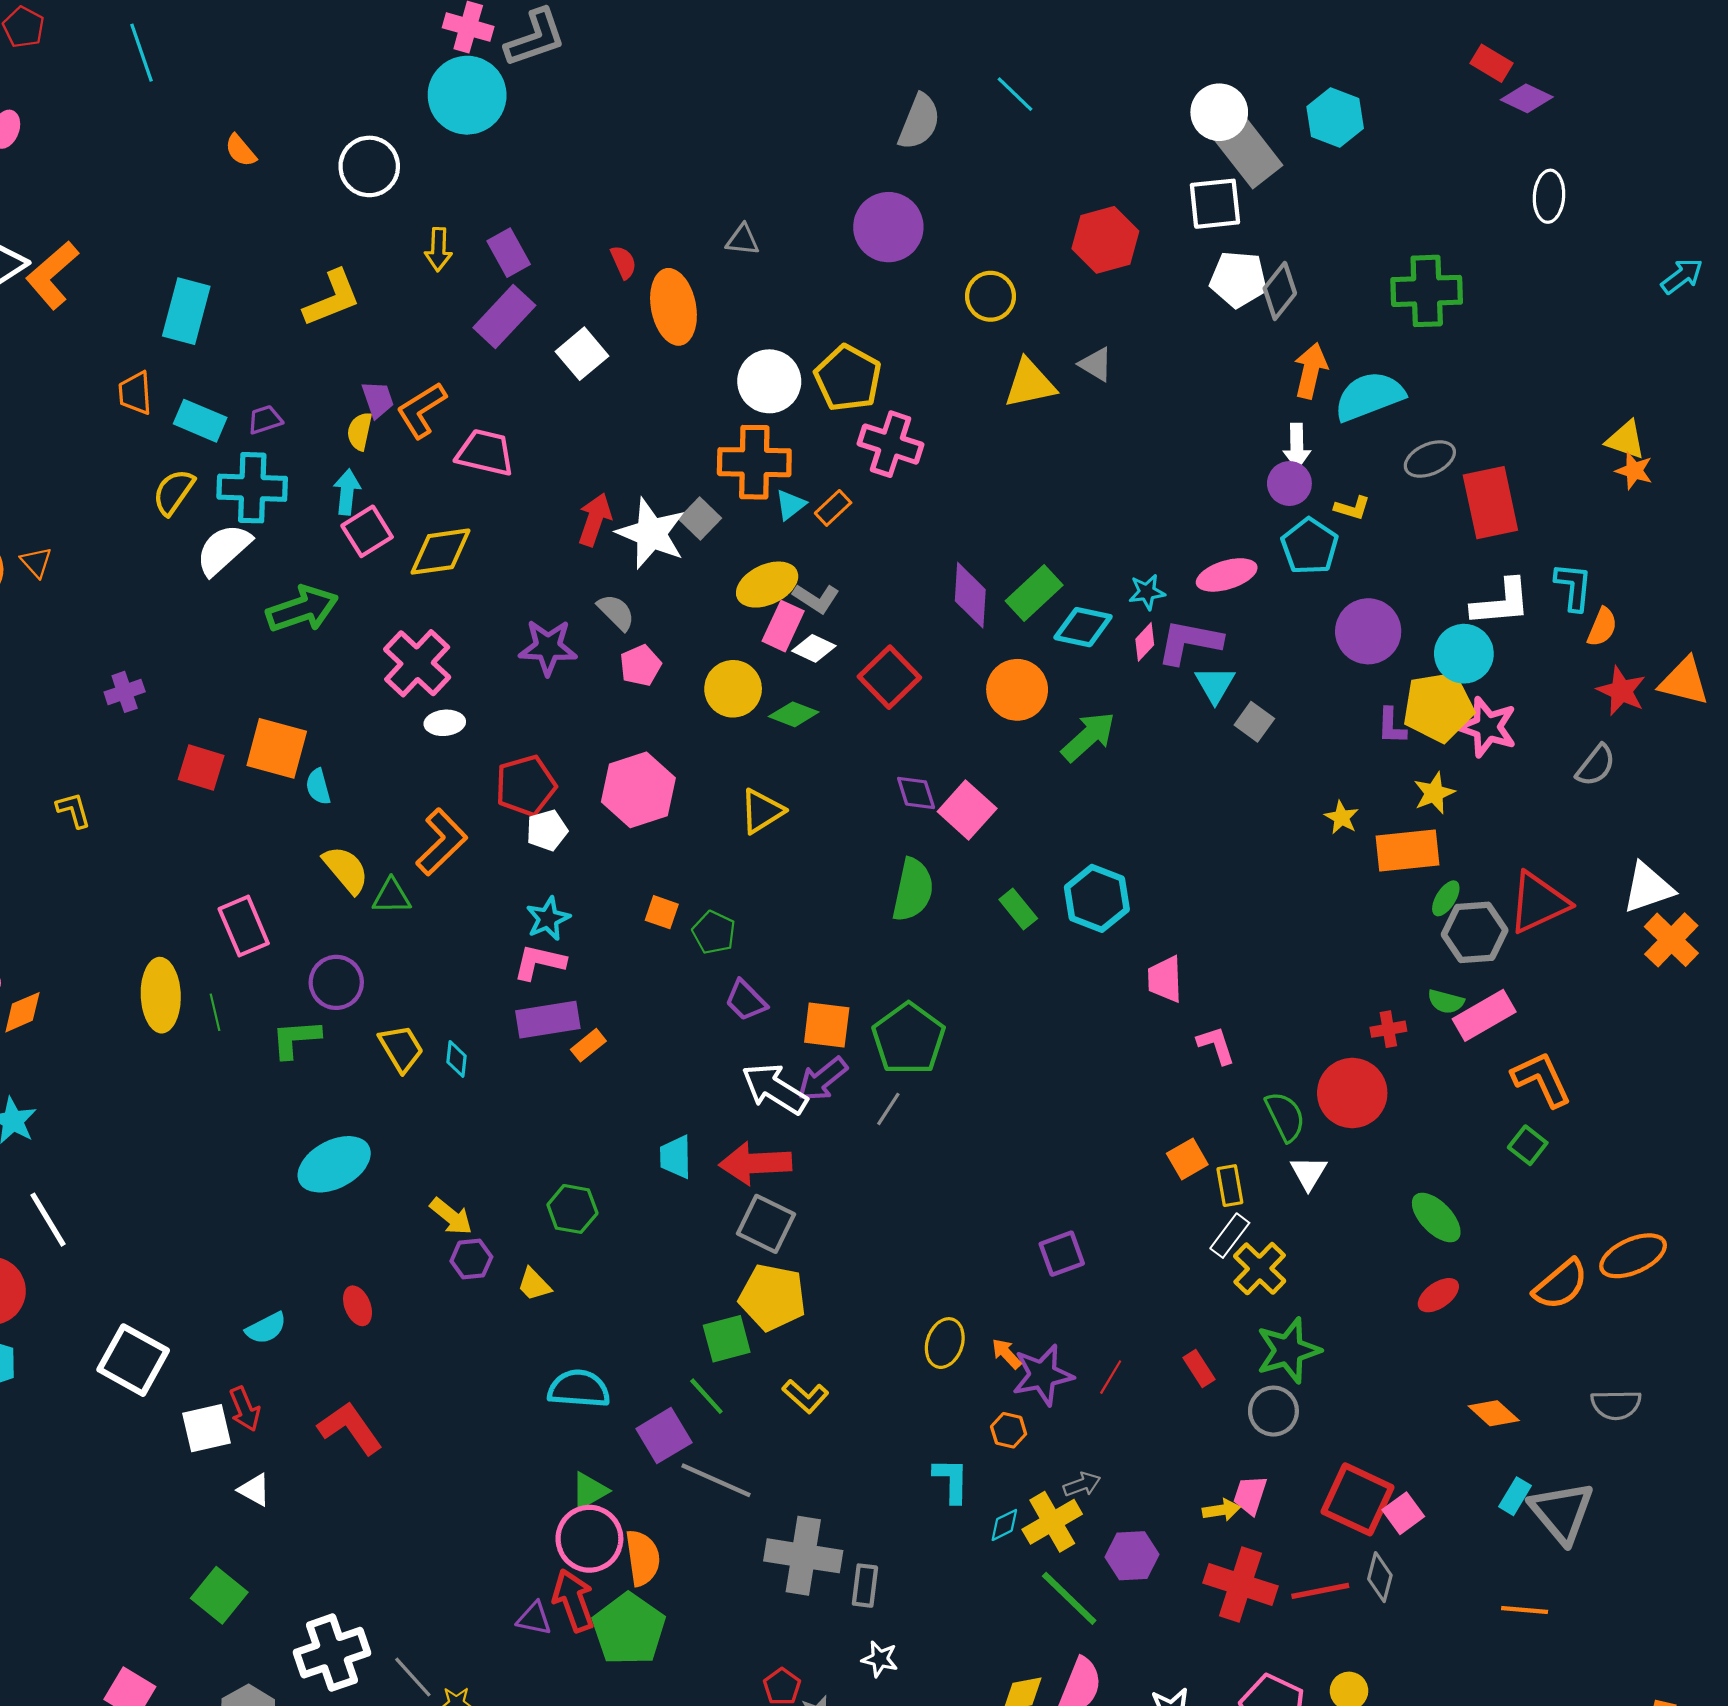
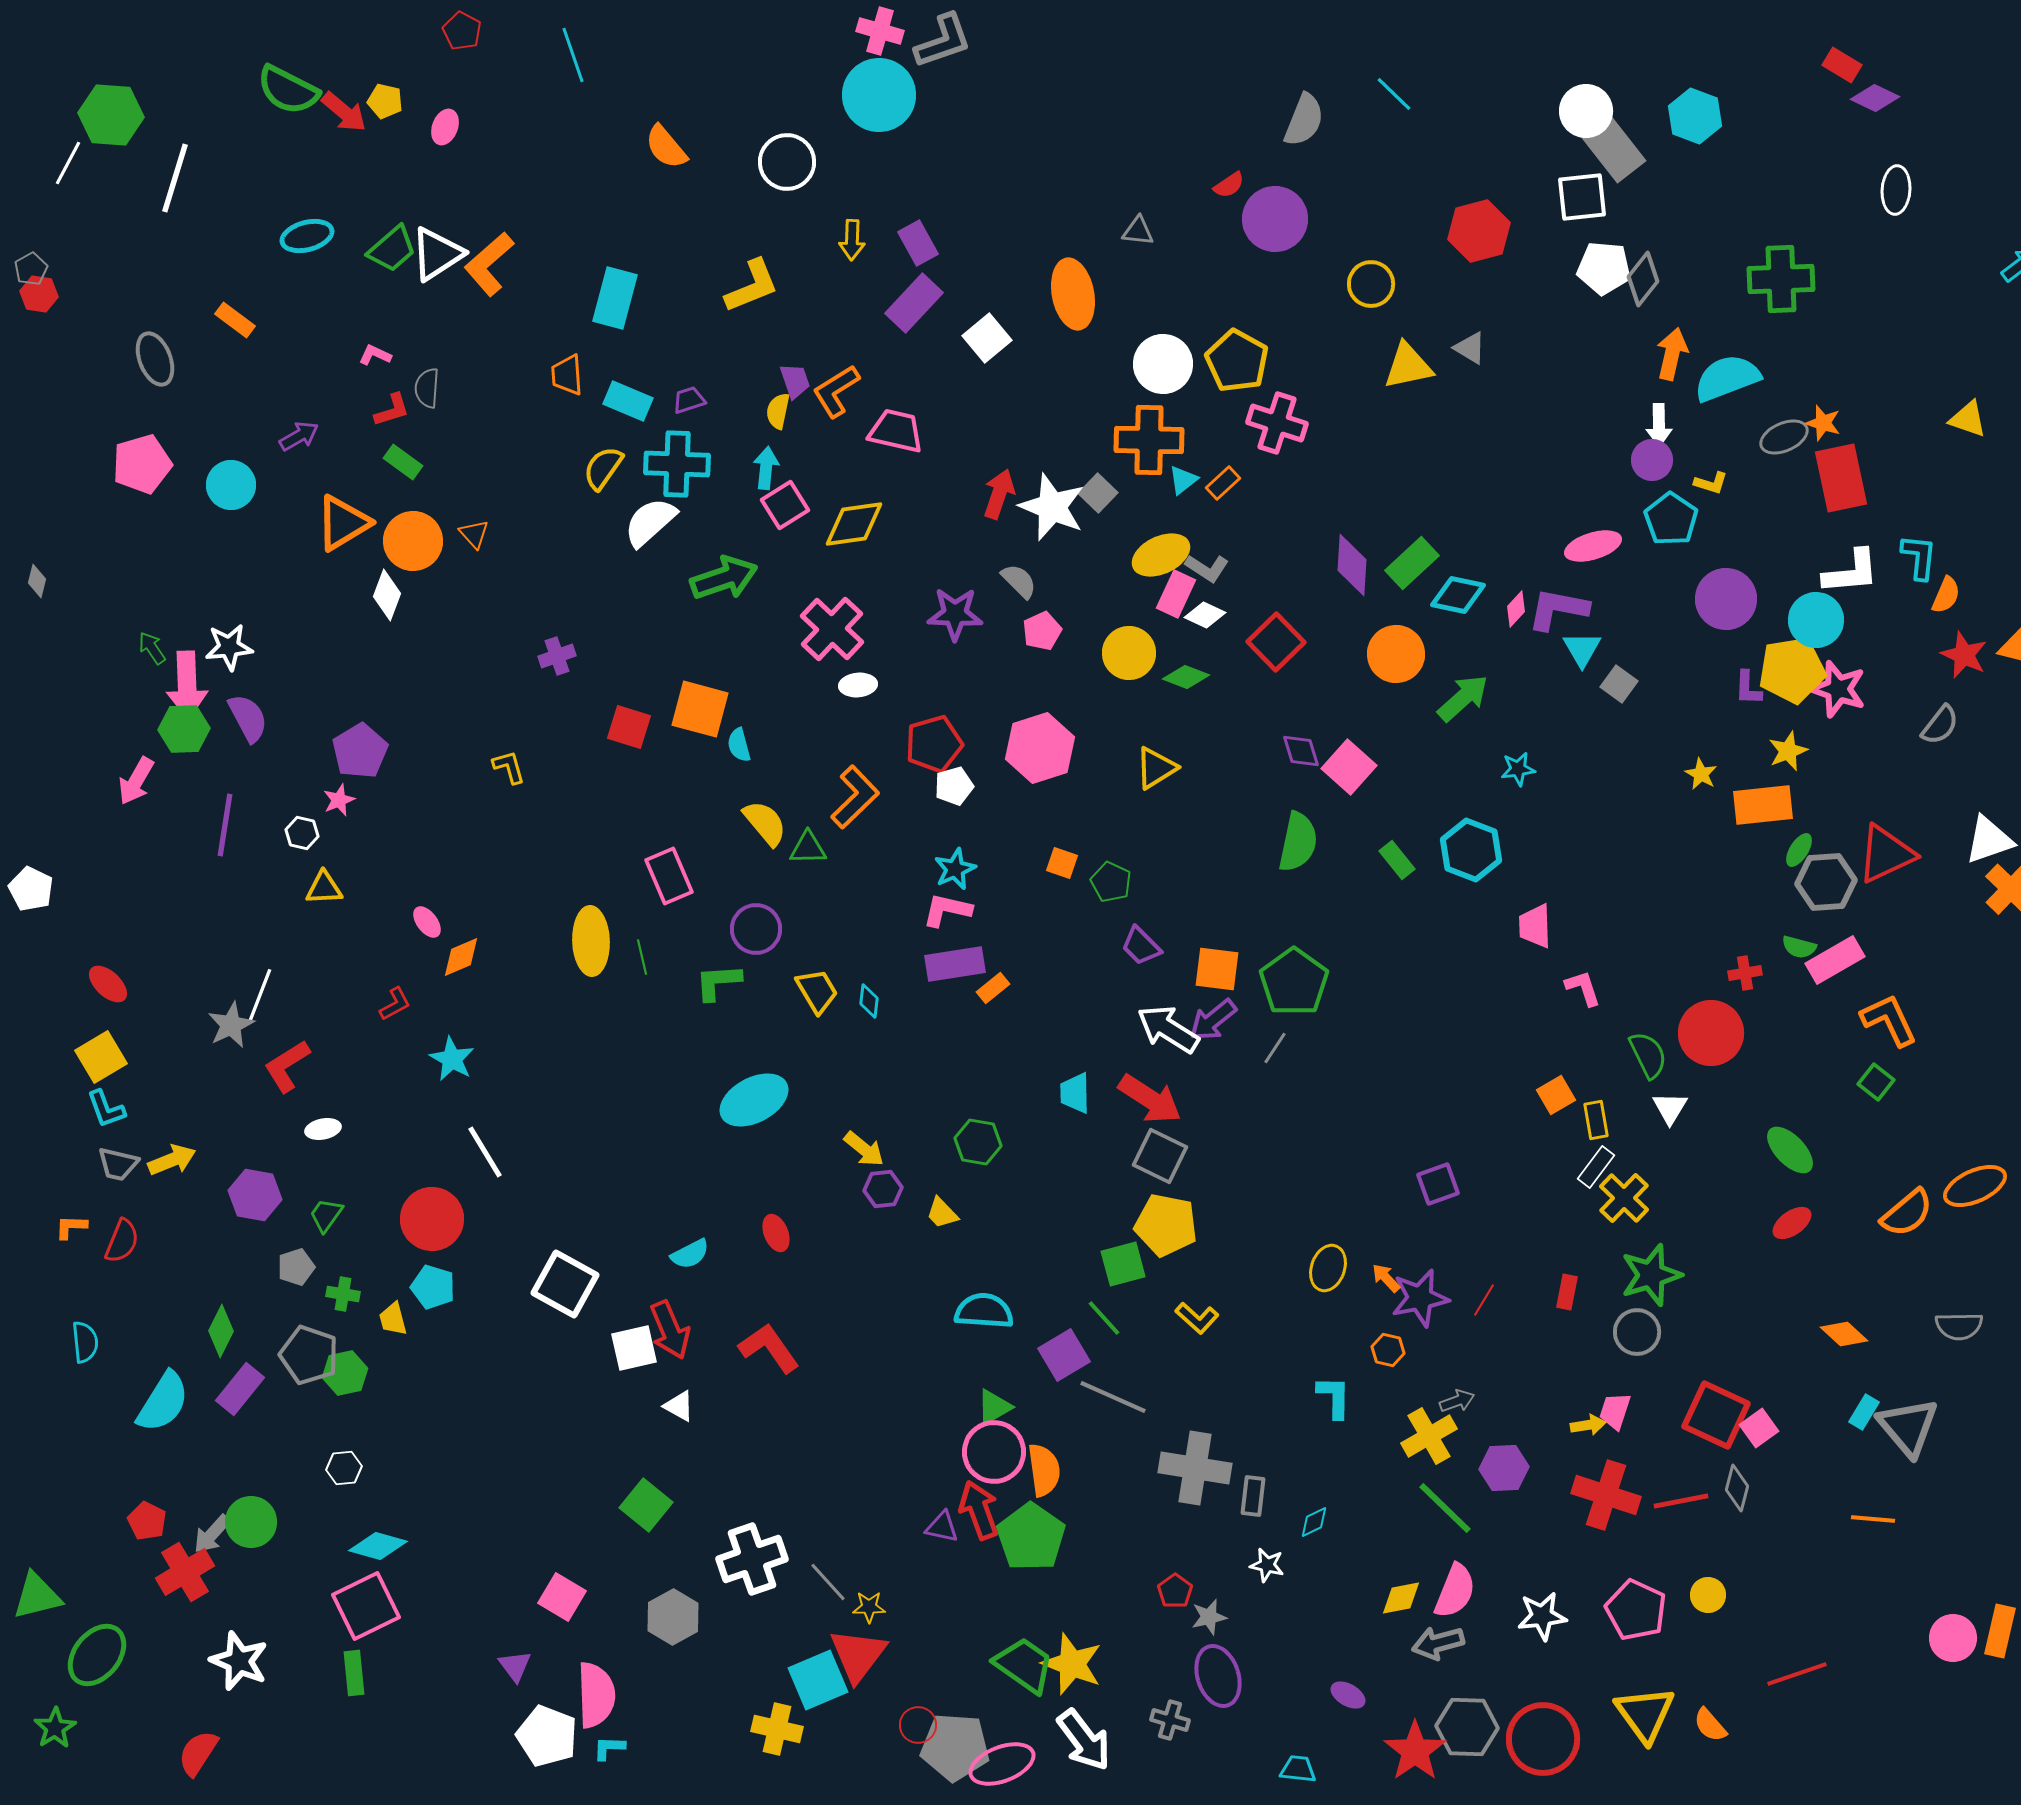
orange semicircle: (241, 150) -> (666, 147), size x1.4
red semicircle: (623, 262) -> (1229, 185), moved, turned 80
orange star: (1634, 471) -> (1823, 423), moved
cyan star: (1147, 592) -> (1518, 769), moved
red arrow: (755, 1163) -> (1150, 1099), turned -144
red rectangle: (1199, 1369) -> (1567, 1292), turned 44
red arrow: (245, 1409) -> (670, 1330), size x1.4
cyan diamond: (1004, 1525) -> (1314, 1522), moved

